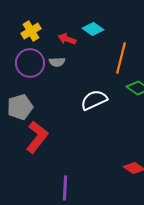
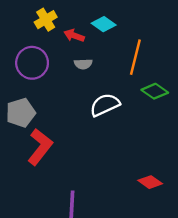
yellow cross: (31, 31) -> (46, 20), moved
gray semicircle: (57, 62) -> (83, 64), moved

